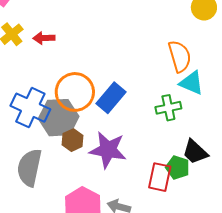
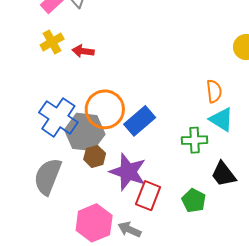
orange semicircle: (180, 56) -> (214, 91), size x0.7
black trapezoid: (195, 152) -> (223, 174), moved
red rectangle: (160, 177) -> (148, 196), moved

